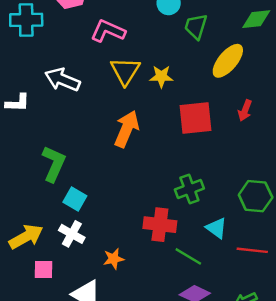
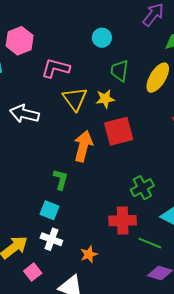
green trapezoid: (196, 26) -> (119, 71), moved
red square: (195, 118) -> (119, 131), moved
green L-shape: (54, 164) -> (61, 180), moved, size x0.7
pink square: (43, 270) -> (33, 272), turned -30

